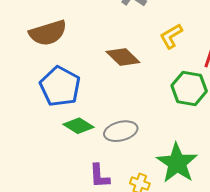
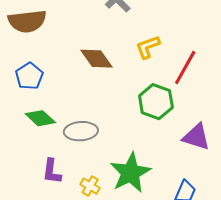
blue pentagon: (60, 86) -> (29, 76), size x0.7

